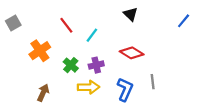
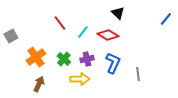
gray square: (13, 23) -> (11, 36), moved
orange cross: (40, 51) -> (36, 57), moved
red diamond: (132, 53) -> (108, 35), moved
blue L-shape: (125, 89) -> (113, 63), moved

